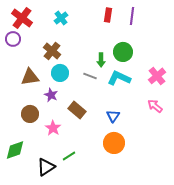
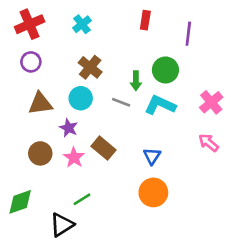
purple line: (132, 16) -> (188, 34), moved
red cross: (22, 18) -> (30, 24), turned 30
purple circle: (13, 39) -> (31, 62), moved
brown cross: (52, 51) -> (90, 67), moved
pink star: (53, 128) -> (74, 157), moved
green line: (69, 156) -> (82, 199), moved

